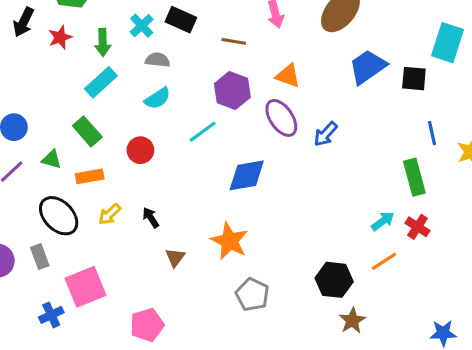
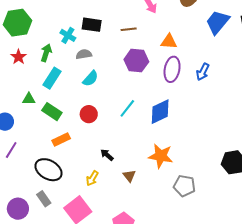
green arrow: (103, 42) -> (46, 53), turned -144
purple ellipse: (281, 118) -> (172, 69), turned 60
cyan line: (203, 132) -> (127, 108), moved
green triangle: (52, 159) -> (29, 99), moved
yellow arrow: (110, 214) -> (92, 178), moved

